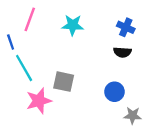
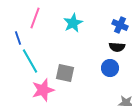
cyan star: (73, 25) -> (73, 23), turned -30
blue circle: (114, 92) -> (110, 68), moved

